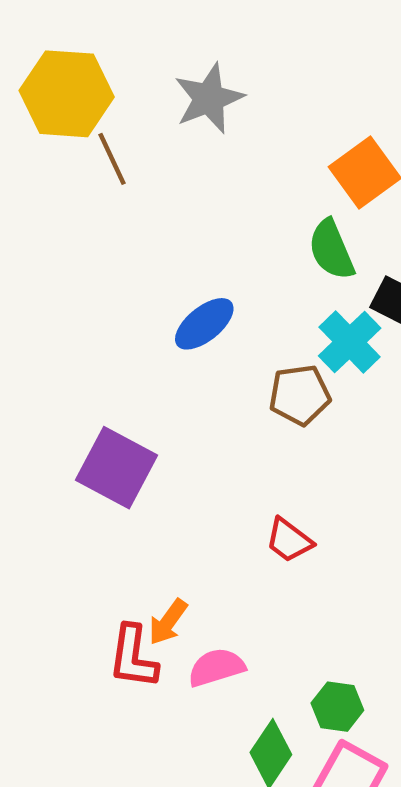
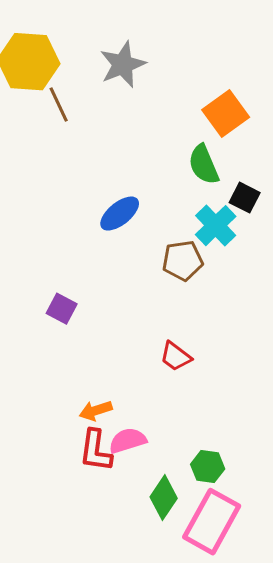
purple square: (117, 468) -> (62, 309), size x0.6
orange arrow: (168, 622) -> (96, 411), turned 36
red L-shape: (133, 657) -> (96, 451), moved

